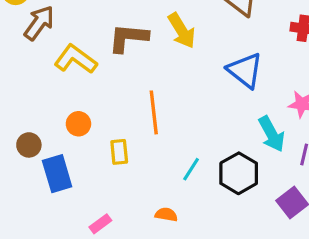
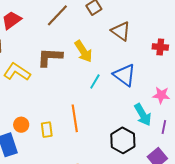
orange line: (154, 112) -> (75, 118), moved
orange circle: (78, 124) -> (21, 125), moved
cyan line: (191, 169) -> (95, 82), moved

